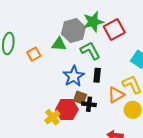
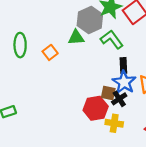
blue star: (74, 76) -> (124, 82), moved
black cross: (89, 104) -> (119, 99), turned -32
yellow cross: (52, 117) -> (114, 123), moved, turned -35

